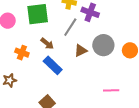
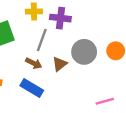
brown arrow: (47, 43) -> (34, 63), moved

